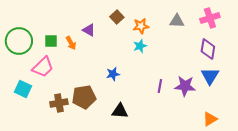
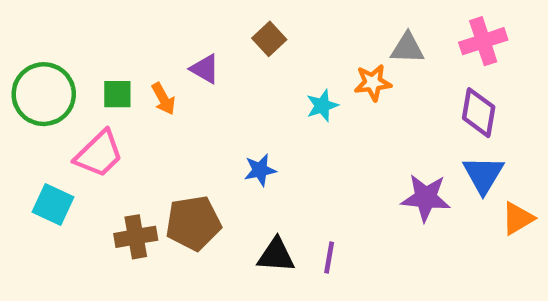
orange star: (141, 26) -> (373, 83), moved
purple line: (160, 86) -> (329, 258), moved
orange triangle: (210, 119) -> (518, 218), moved

